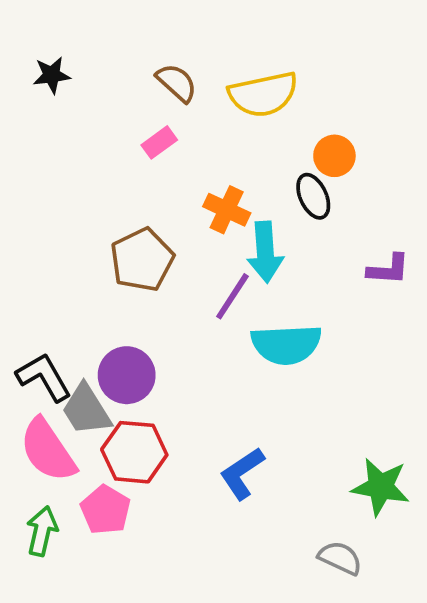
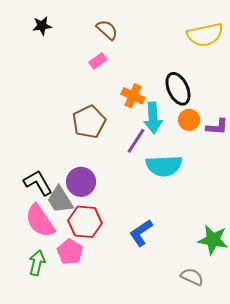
yellow semicircle: (263, 94) -> (205, 35), moved
orange circle: (334, 156) -> (189, 120), moved
black ellipse: (313, 196) -> (178, 89), size x1.4

